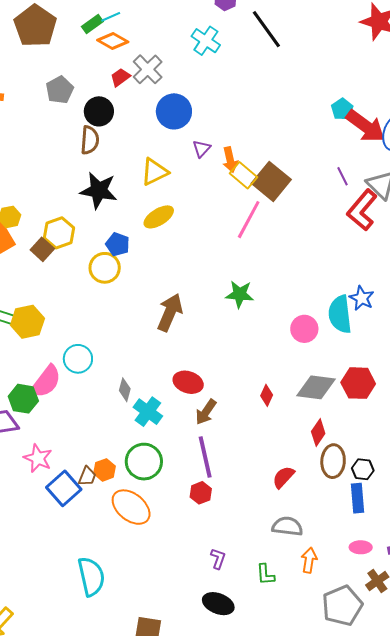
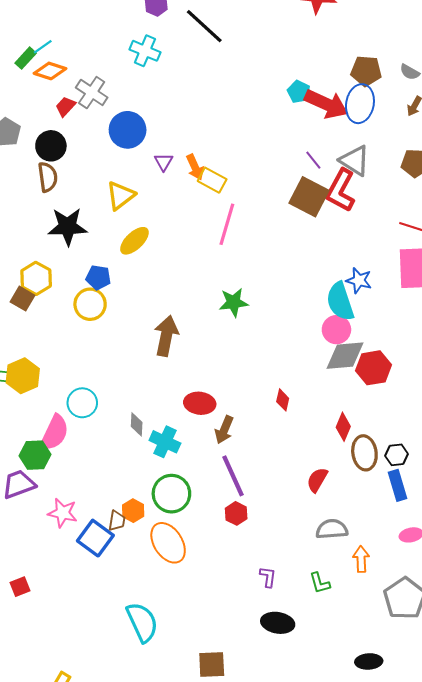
brown square: (271, 181) -> (309, 197), moved
pink circle: (304, 329) -> (336, 330), moved
gray diamond: (316, 387) -> (345, 356), moved
orange ellipse: (131, 507) -> (168, 543), turned 30

